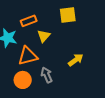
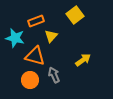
yellow square: (68, 15) -> (75, 15), turned -30
orange triangle: (28, 56) -> (35, 56), turned 30

